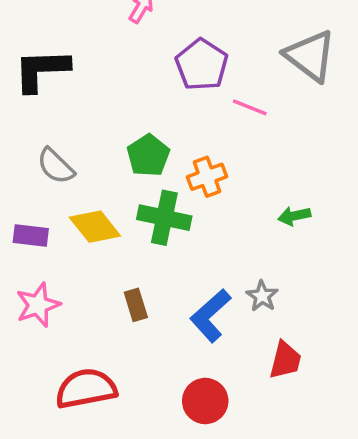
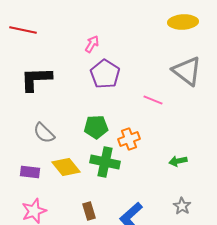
purple pentagon: (202, 65) -> (105, 74), moved
green pentagon: (148, 155) -> (96, 127), turned 30
gray star: (262, 296) -> (182, 206), moved

